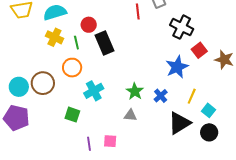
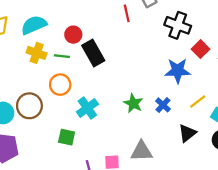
green line: (76, 43) -> (62, 56), turned -64
blue star: (177, 67) -> (178, 71), turned 30
yellow line: (192, 96) -> (198, 101), turned 35
gray triangle: (130, 115) -> (142, 151), moved, size x1.5
black triangle: (179, 123) -> (187, 133), size x0.7

